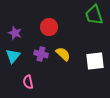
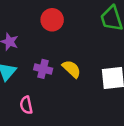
red circle: (49, 27) -> (52, 20), moved

